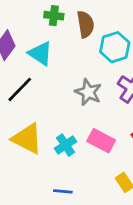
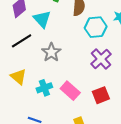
gray star: (88, 92) -> (51, 52), moved
yellow triangle: (27, 139) -> (18, 77), size x0.7

